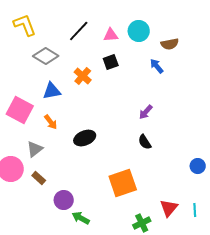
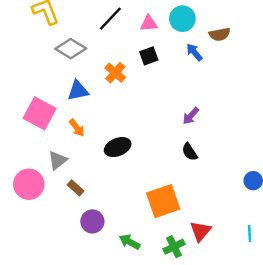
blue arrow: (157, 66) -> (194, 52), moved
brown rectangle: (39, 178) -> (76, 188), moved
red triangle: (169, 208) -> (200, 231), moved
green arrow: (81, 218) -> (130, 242), moved
green cross: (142, 223) -> (174, 247), moved

